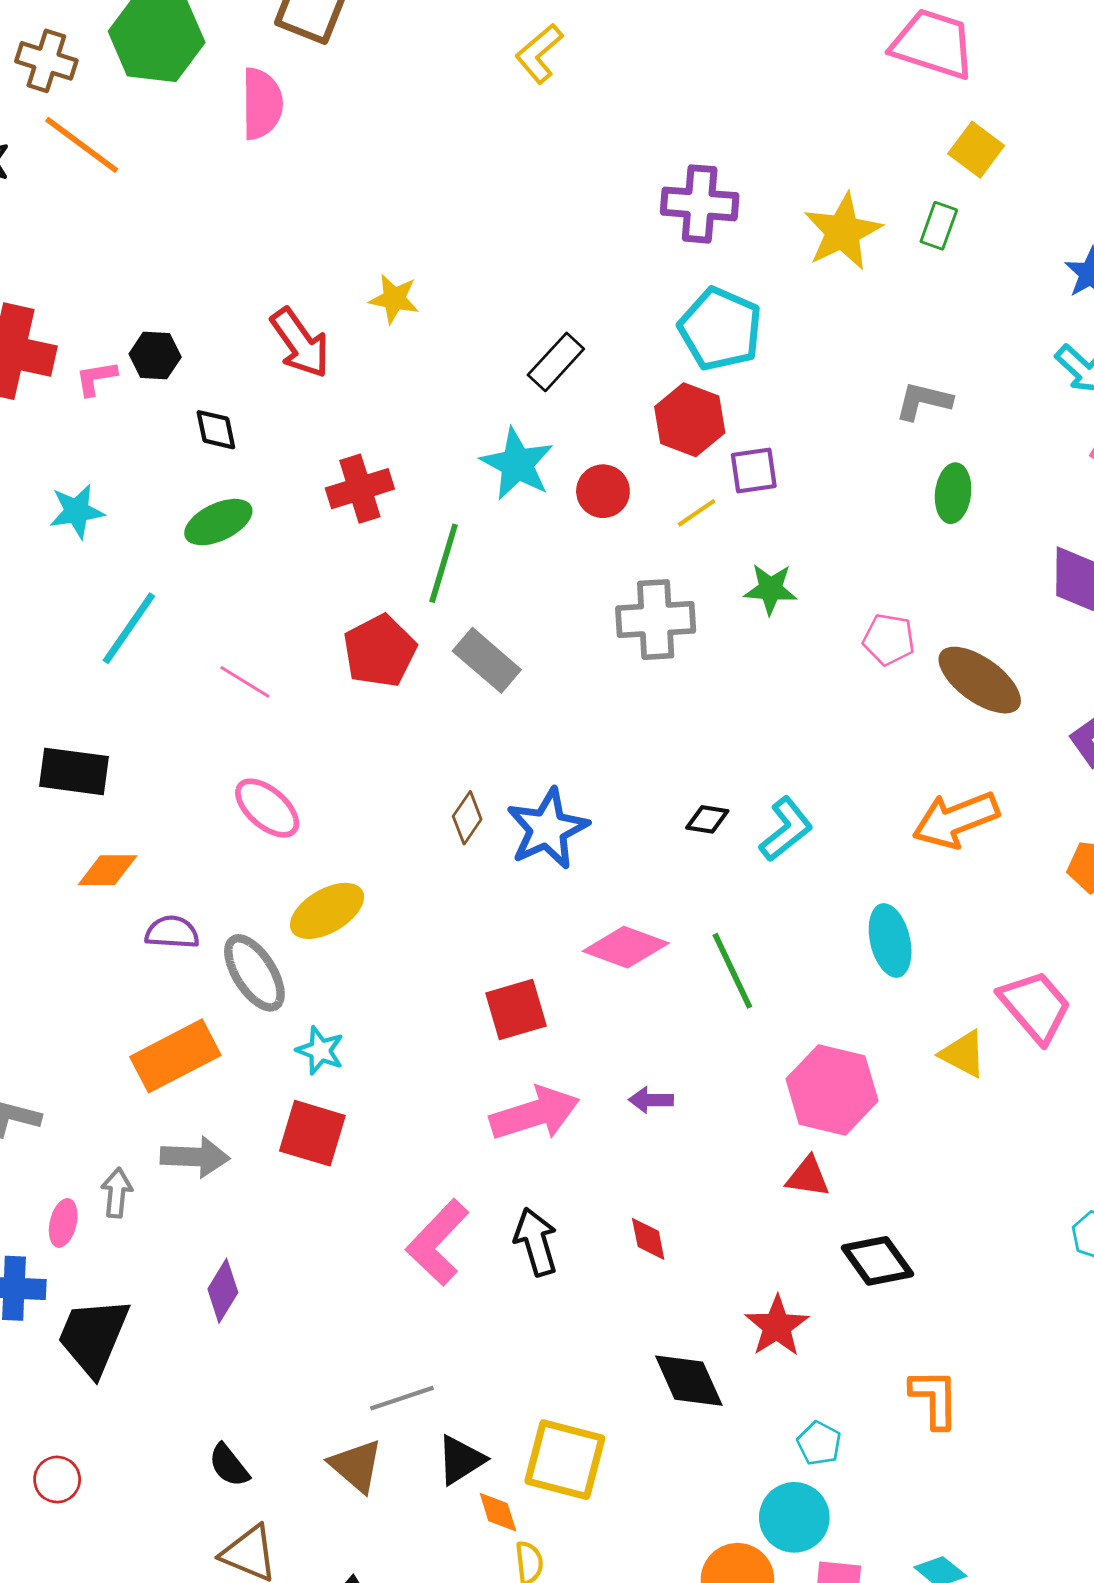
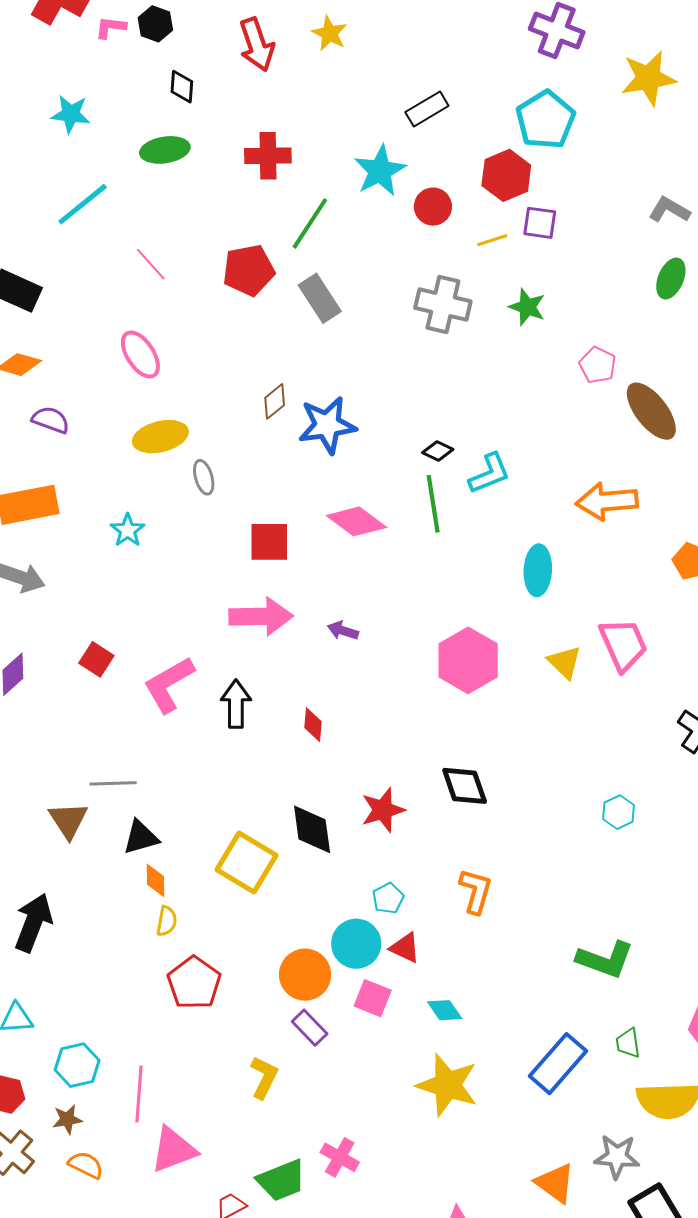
green line: (732, 971) -> (433, 504), moved
gray ellipse: (254, 973) -> (204, 477), moved, size x0.6
red square: (312, 1133) -> (96, 659), moved, size x0.7
red triangle: (808, 1177) -> (405, 948), moved
yellow square: (565, 1460) -> (246, 863), moved

